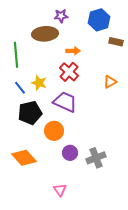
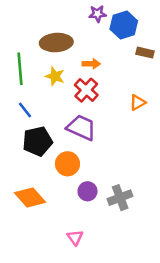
purple star: (61, 16) -> (98, 14), moved
yellow star: (39, 83) -> (55, 76), moved

